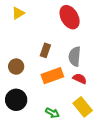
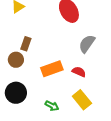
brown rectangle: (45, 50) -> (26, 44), moved
gray semicircle: (75, 56) -> (87, 44), moved, turned 30

